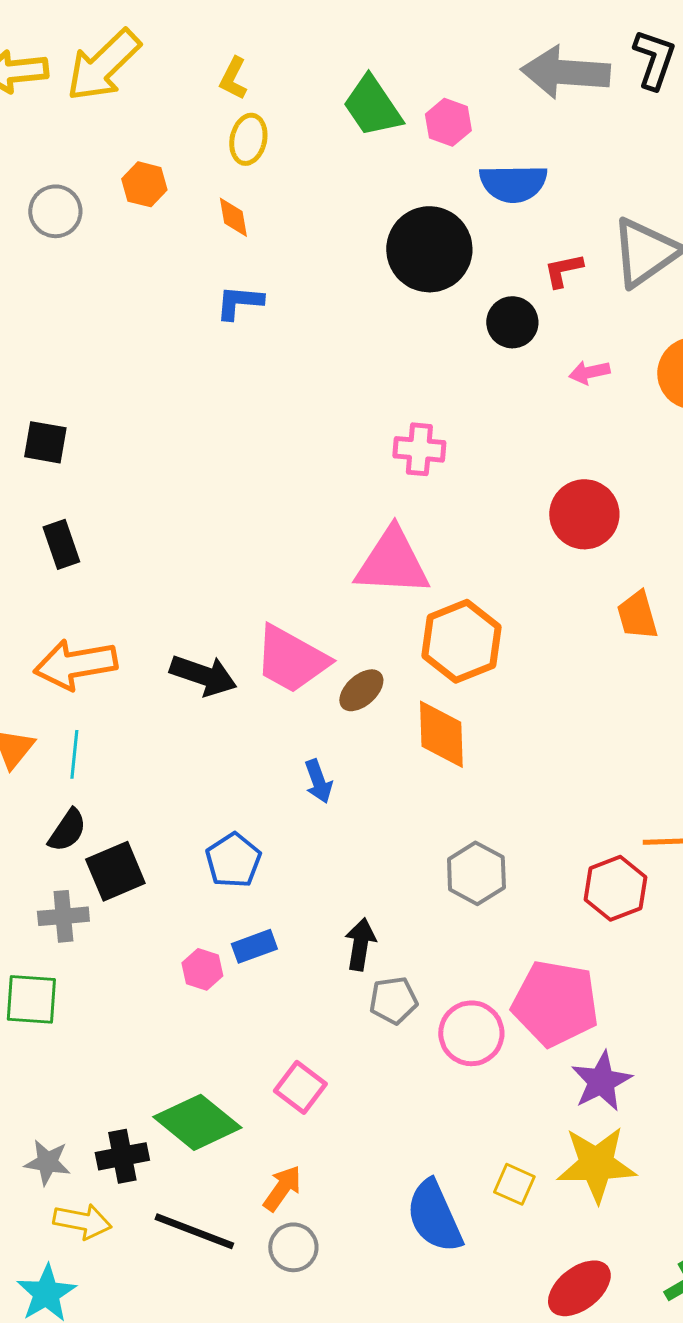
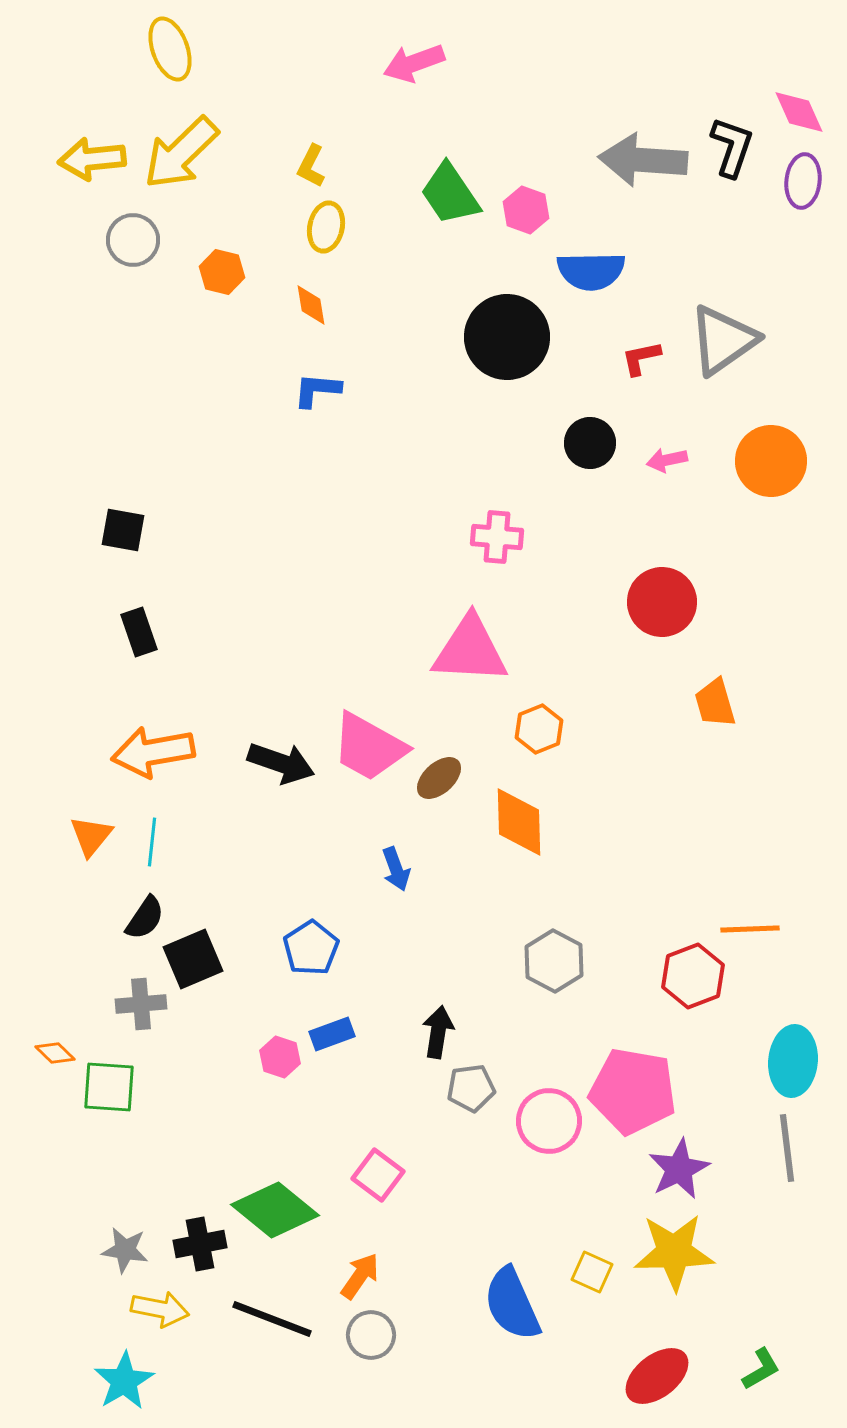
gray circle: (55, 211) -> (133, 240), moved
black circle: (512, 322) -> (590, 443), moved
orange hexagon: (461, 641) -> (539, 729), size x0.6

